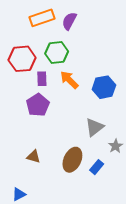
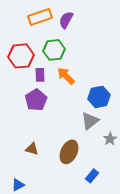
blue hexagon: (104, 87) -> (99, 97), moved
blue rectangle: (97, 167) -> (92, 176), moved

